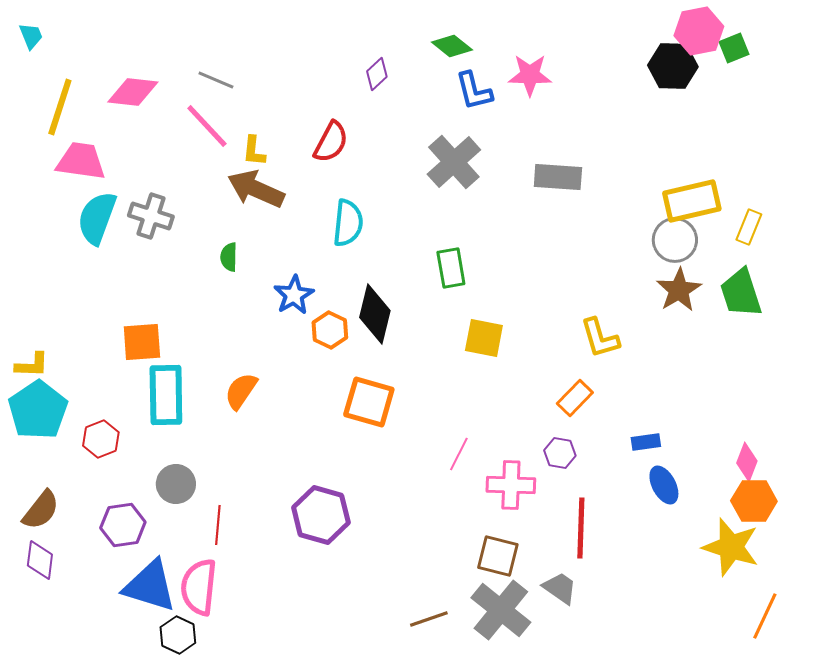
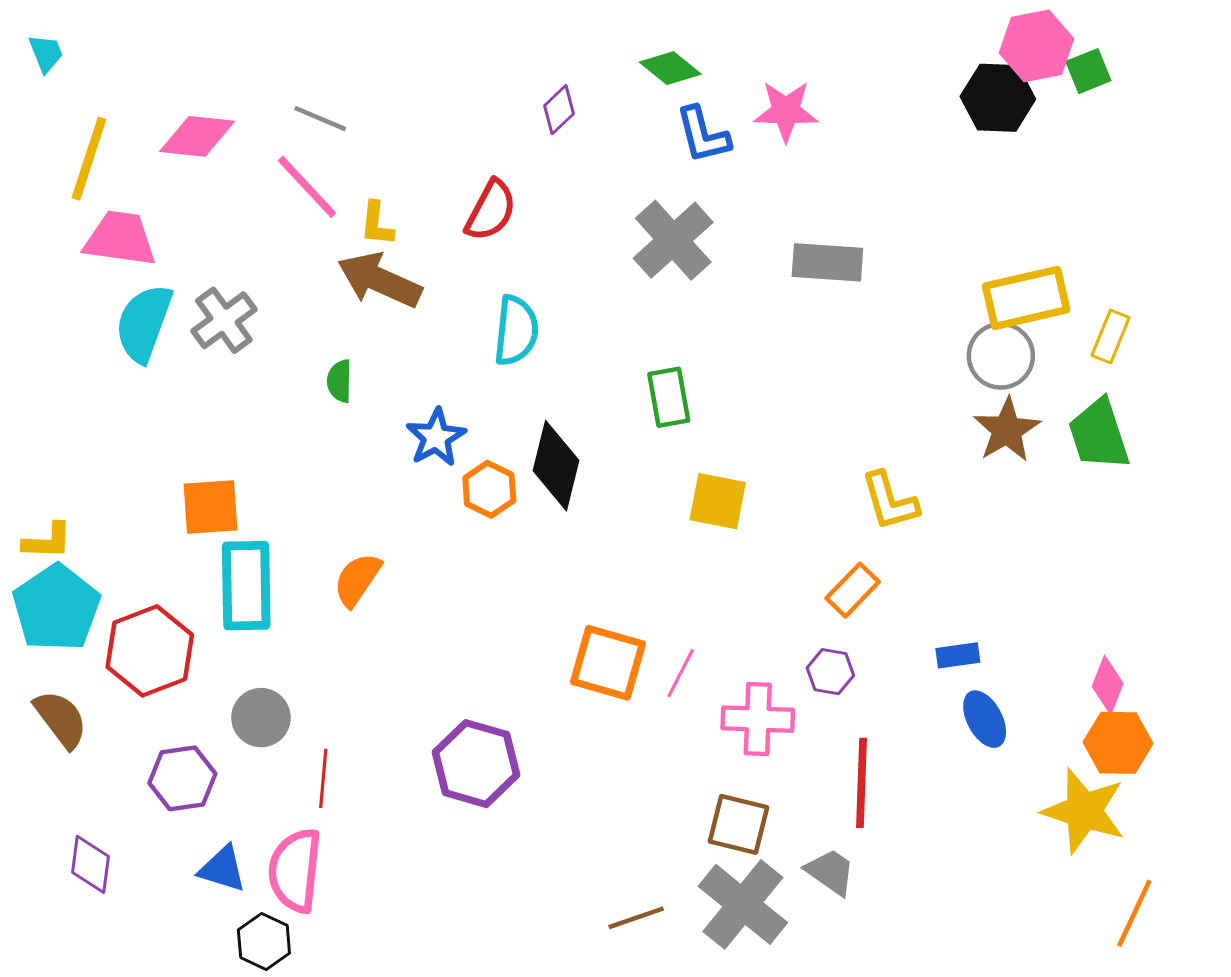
gray cross: (151, 216) -> (224, 320), turned 36
orange square: (369, 402) -> (608, 663), moved
red hexagon: (101, 439) -> (150, 651), size x1.6
brown semicircle: (41, 510) -> (61, 719), moved, turned -75
purple diamond: (40, 560) -> (90, 864), moved
blue triangle: (150, 586) -> (222, 869), size x0.6

